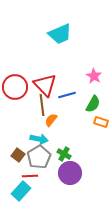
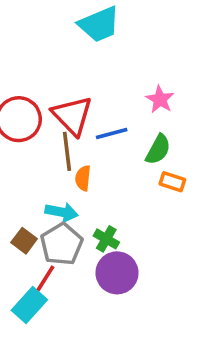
orange semicircle: (51, 120) -> (83, 178), turned -32
red line: (30, 176) -> (45, 278), turned -56

